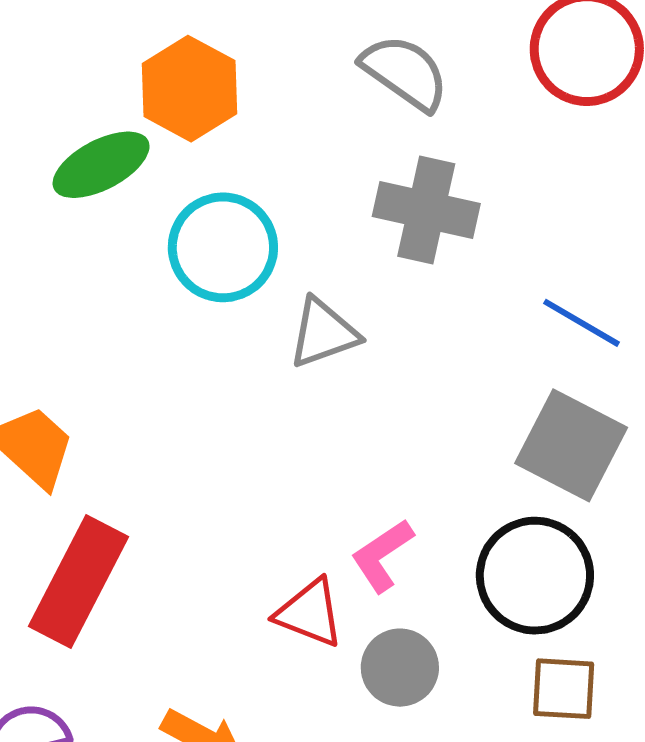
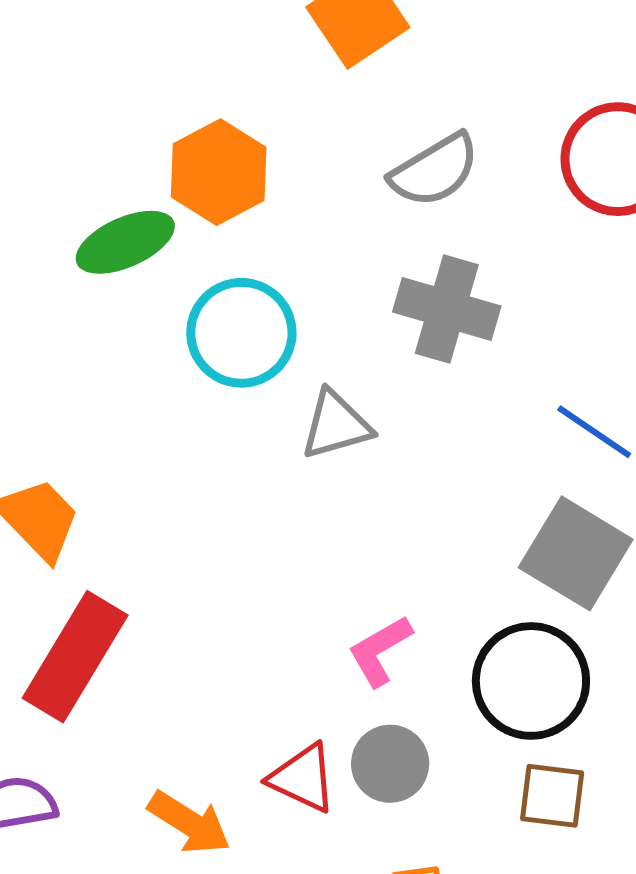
gray semicircle: (405, 72) -> (435, 170), turned 110
red triangle: (310, 613) -> (303, 778), moved

